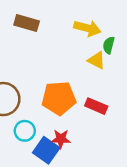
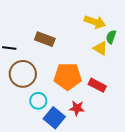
brown rectangle: (27, 23) -> (45, 39), moved
red star: (61, 139) -> (77, 108), moved

